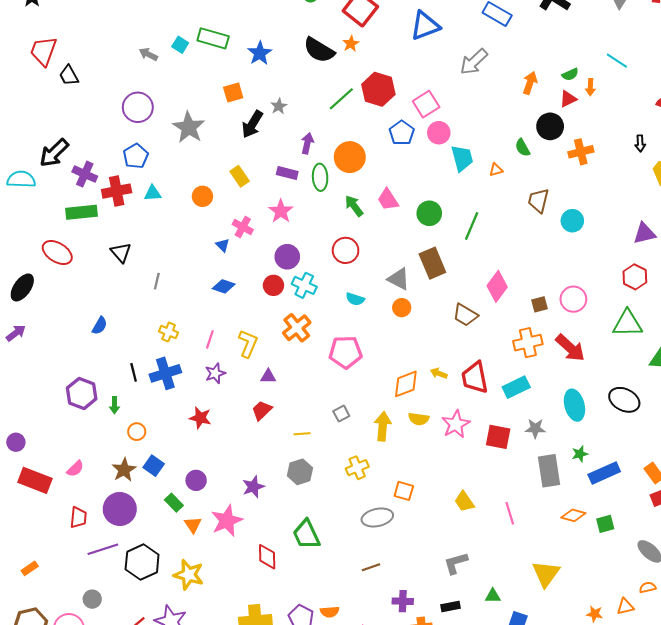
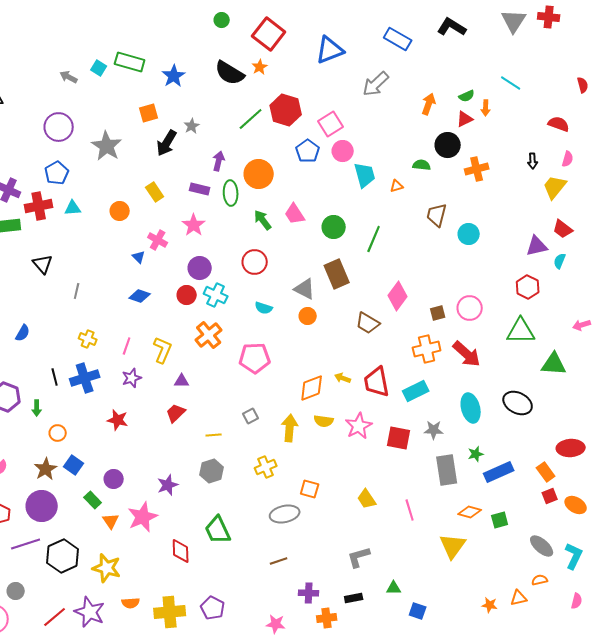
green semicircle: (523, 148) -> (422, 165), turned 126
yellow triangle: (546, 574) -> (453, 546), moved
orange semicircle: (330, 612) -> (131, 603), moved

